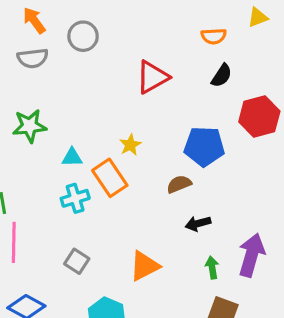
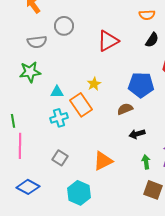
gray circle: (83, 36) -> (64, 26), moved
gray semicircle: (33, 58) -> (37, 42), moved

